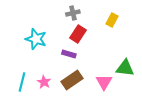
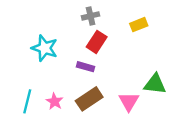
yellow rectangle: (112, 20) -> (139, 25), turned 40

